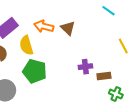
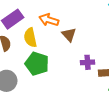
brown triangle: (68, 28) -> (69, 35), moved

